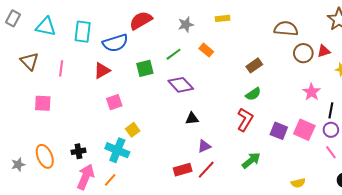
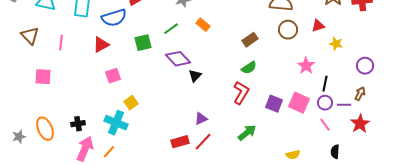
brown circle: (303, 53) -> (288, 30), moved
black triangle: (192, 119) -> (195, 76), moved, turned -40

